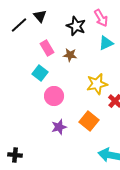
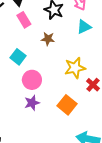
pink rectangle: (47, 48) -> (24, 20), moved
purple star: (59, 127) -> (32, 103), moved

